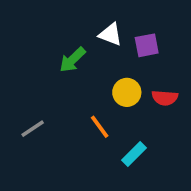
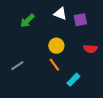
green arrow: (72, 60) -> (27, 21), moved
yellow circle: (127, 92) -> (56, 46), moved

